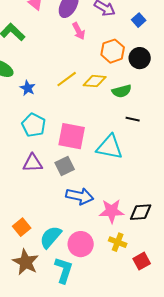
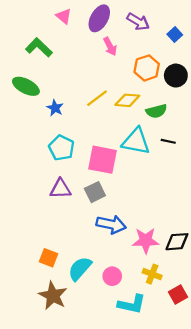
cyan triangle: (110, 147) -> (136, 141), moved
orange square: (22, 227) -> (49, 258), turned -30
pink circle: (81, 244) -> (112, 276), size x0.7
cyan L-shape: (64, 270) -> (132, 304), moved, turned 84

